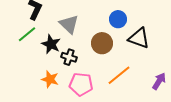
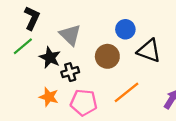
black cross: (69, 57) -> (70, 72), turned -35

